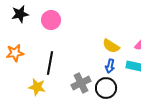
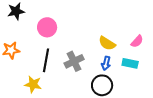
pink circle: (51, 20) -> (47, 27), moved
gray cross: (81, 83) -> (74, 61), moved

